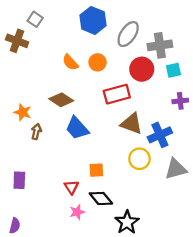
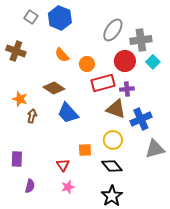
blue hexagon: (93, 20) -> (60, 18), moved
brown cross: (17, 41) -> (16, 51), moved
orange circle: (98, 62) -> (87, 64), moved
cyan square: (173, 70) -> (153, 62), turned -32
purple cross: (180, 101) -> (127, 89), moved
yellow circle: (139, 159) -> (113, 140), moved
black diamond: (101, 198) -> (112, 166), moved
purple semicircle: (15, 226) -> (30, 186), moved

